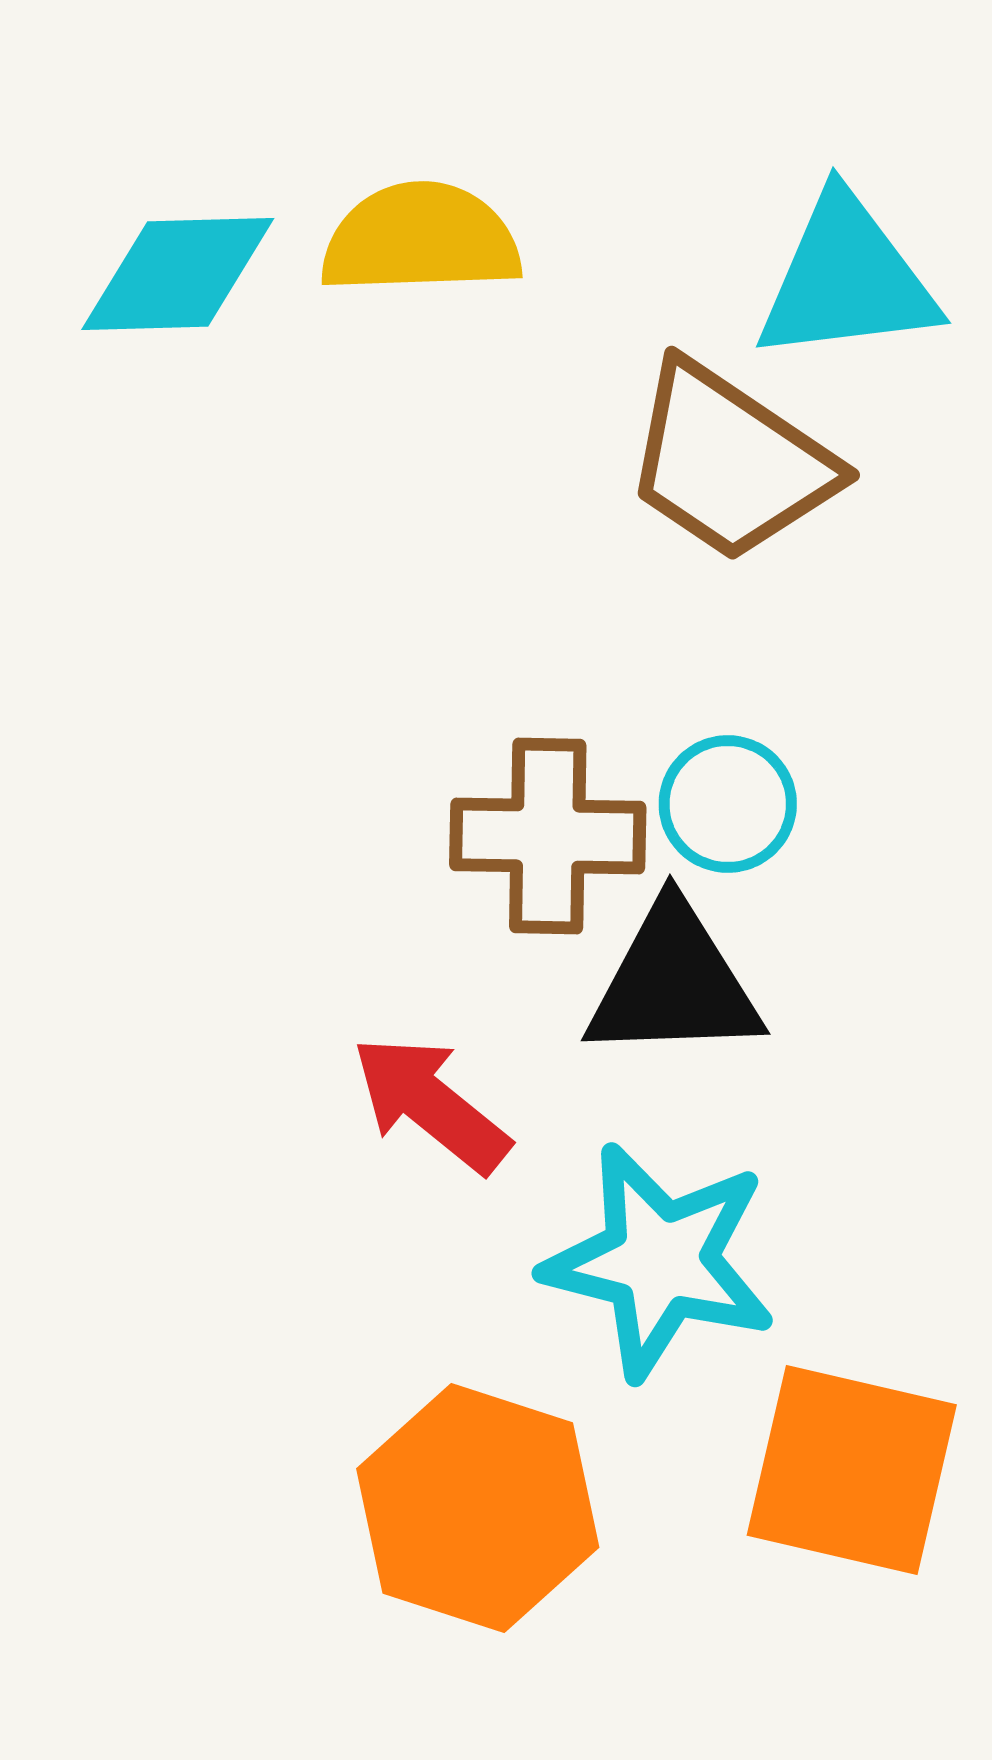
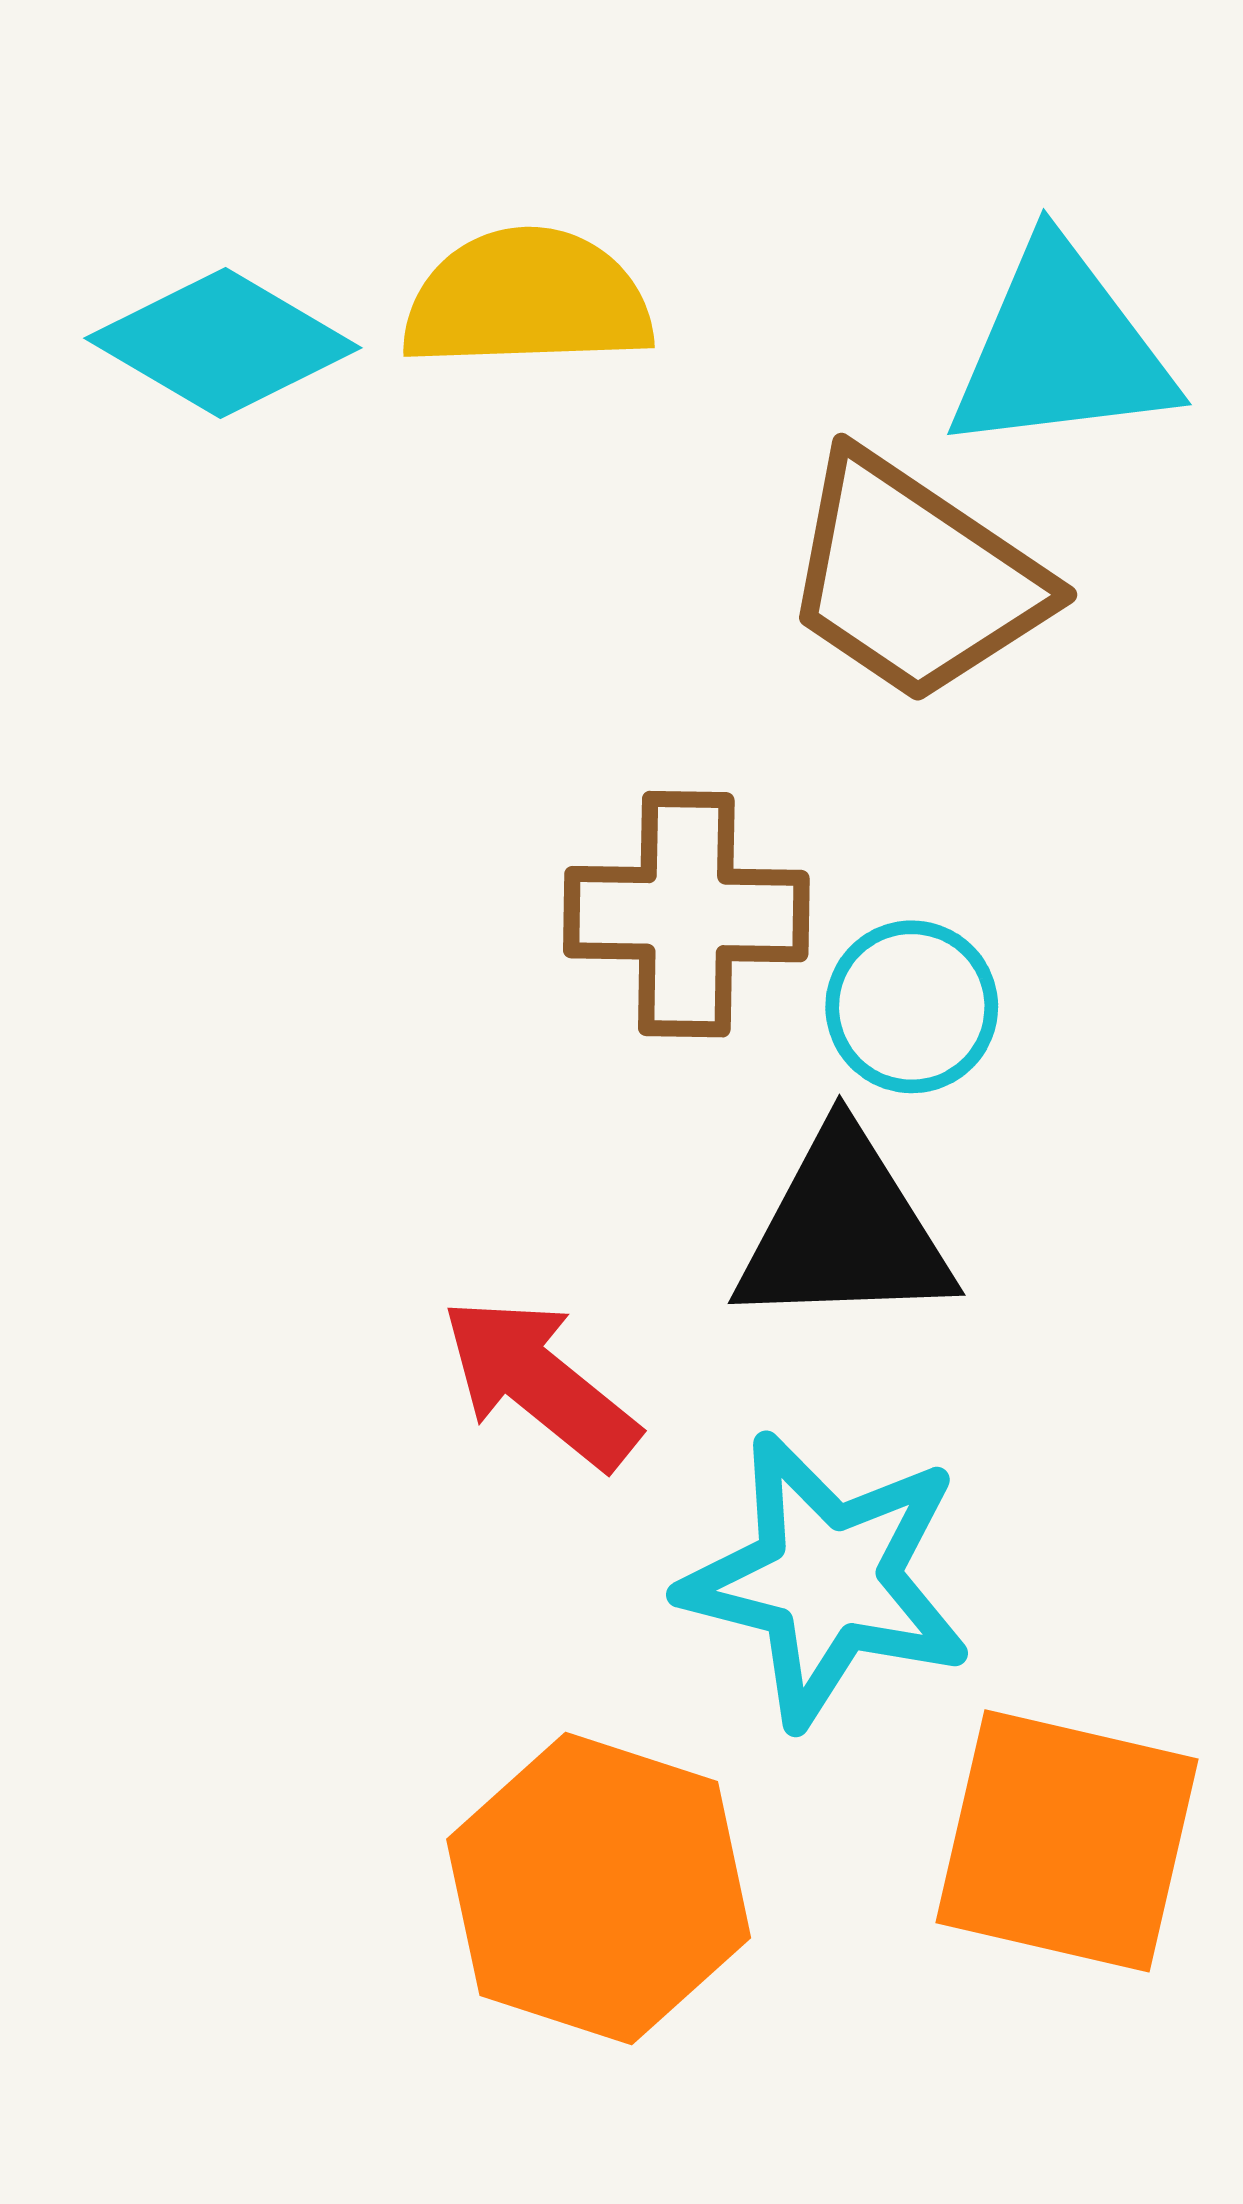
cyan diamond: (178, 274) -> (223, 343), turned 32
brown cross: (548, 836) -> (686, 914), moved

